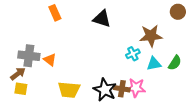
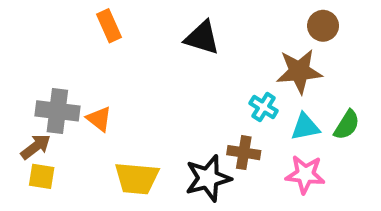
brown circle: (178, 12) -> (323, 26), moved
cyan cross: (133, 54) -> (264, 107), turned -32
pink star: (136, 88) -> (305, 174), moved
brown cross: (122, 89) -> (244, 153), moved
black star: (105, 90) -> (208, 178), turned 30

